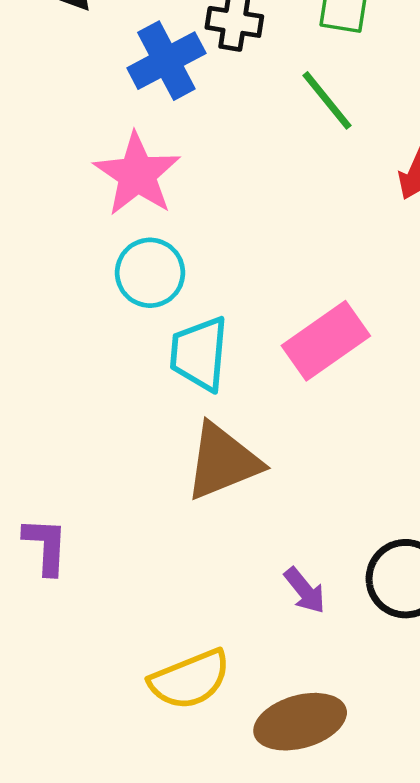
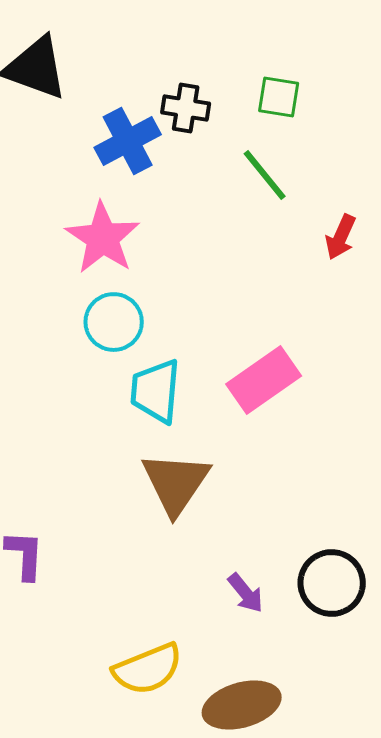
brown triangle: (223, 461) -> (176, 483), turned -34

